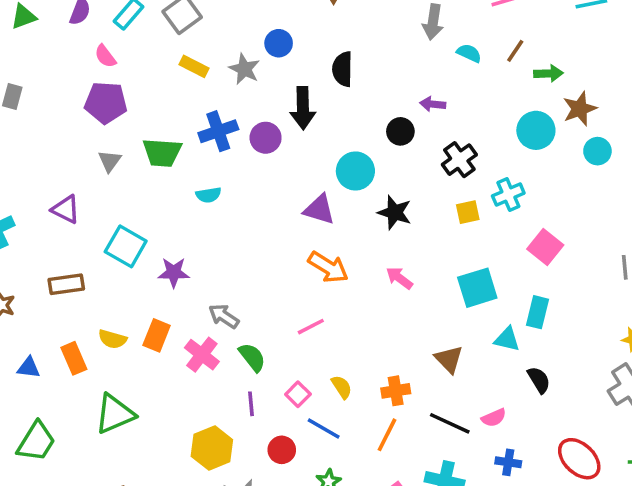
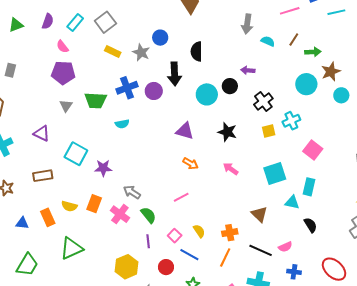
cyan circle: (355, 171) -> (207, 94), moved
orange arrow: (328, 267) -> (190, 164), size x0.7

